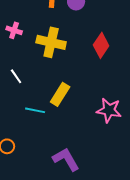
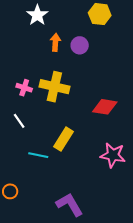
pink cross: (14, 30) -> (24, 88), moved
red diamond: (101, 45) -> (105, 107), moved, turned 65

